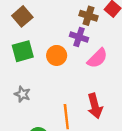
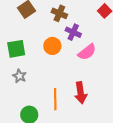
brown cross: (88, 16) -> (59, 13), moved
green square: (23, 51) -> (16, 49), moved

